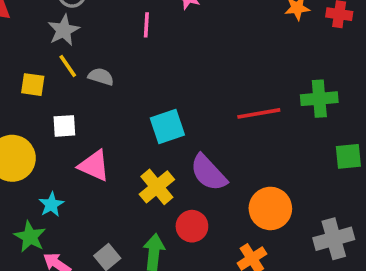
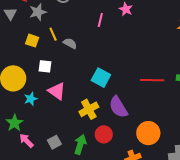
gray star: (64, 30) -> (38, 12), moved
cyan square: (167, 127) -> (101, 78), turned 36
cyan star: (51, 205) -> (31, 99), moved

